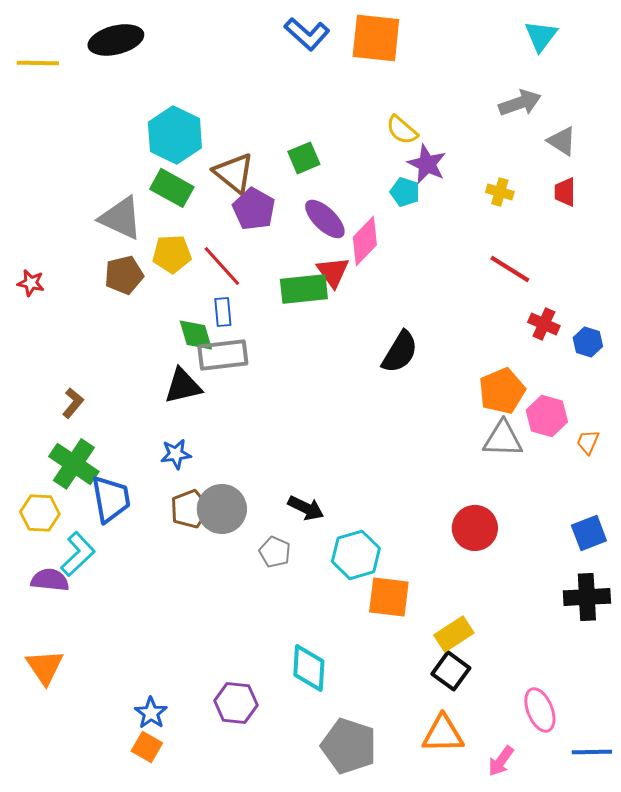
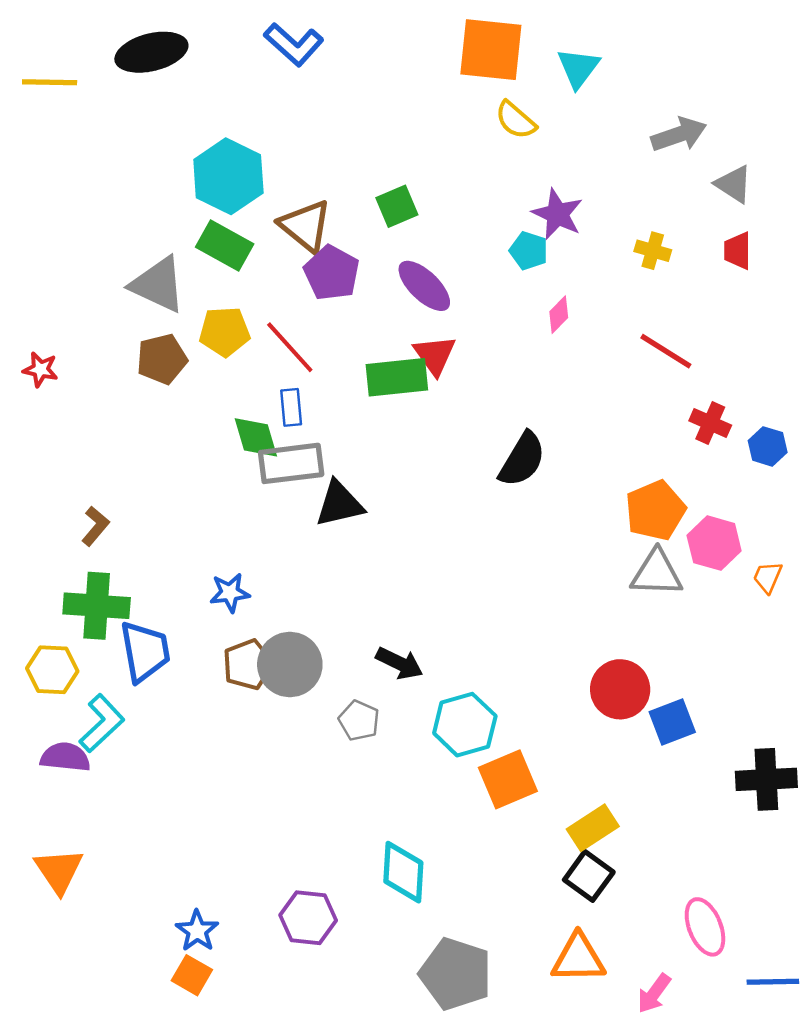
blue L-shape: (307, 34) -> (294, 44), moved
cyan triangle: (541, 36) -> (578, 68), moved
yellow semicircle: (402, 130) -> (516, 120), moved
pink diamond: (365, 241) -> (559, 315), moved, size x0.6
black triangle: (183, 386) -> (339, 504), moved
green cross: (74, 464) -> (97, 606), turned -30
blue square: (589, 533) -> (672, 722), moved
orange square: (389, 597) -> (508, 779), turned -30

